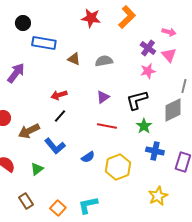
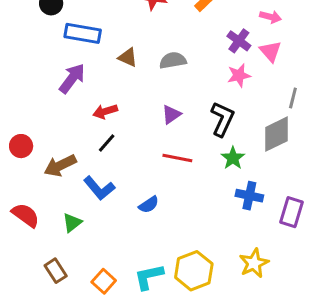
purple arrow: (16, 73) -> (72, 78), moved
black L-shape: (137, 100) -> (222, 119), turned 130
yellow hexagon: (118, 167) -> (194, 271), moved

